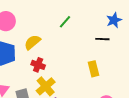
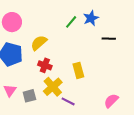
blue star: (114, 20) -> (91, 18), moved
yellow rectangle: (93, 69) -> (78, 70), moved

